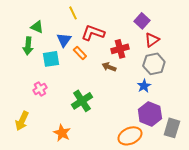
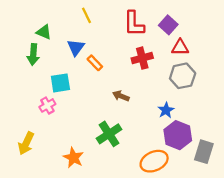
red L-shape: (93, 33) -> (134, 24), moved, turned -110
red triangle: (152, 40) -> (180, 47), turned 35
cyan square: (51, 59) -> (60, 83), moved
brown arrow: (109, 67) -> (121, 96), moved
blue star: (144, 86) -> (166, 110), moved
green cross: (82, 101) -> (109, 134), moved

